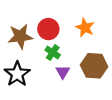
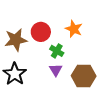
green cross: (53, 53) -> (57, 51), moved
brown hexagon: (94, 66) -> (84, 76), moved

